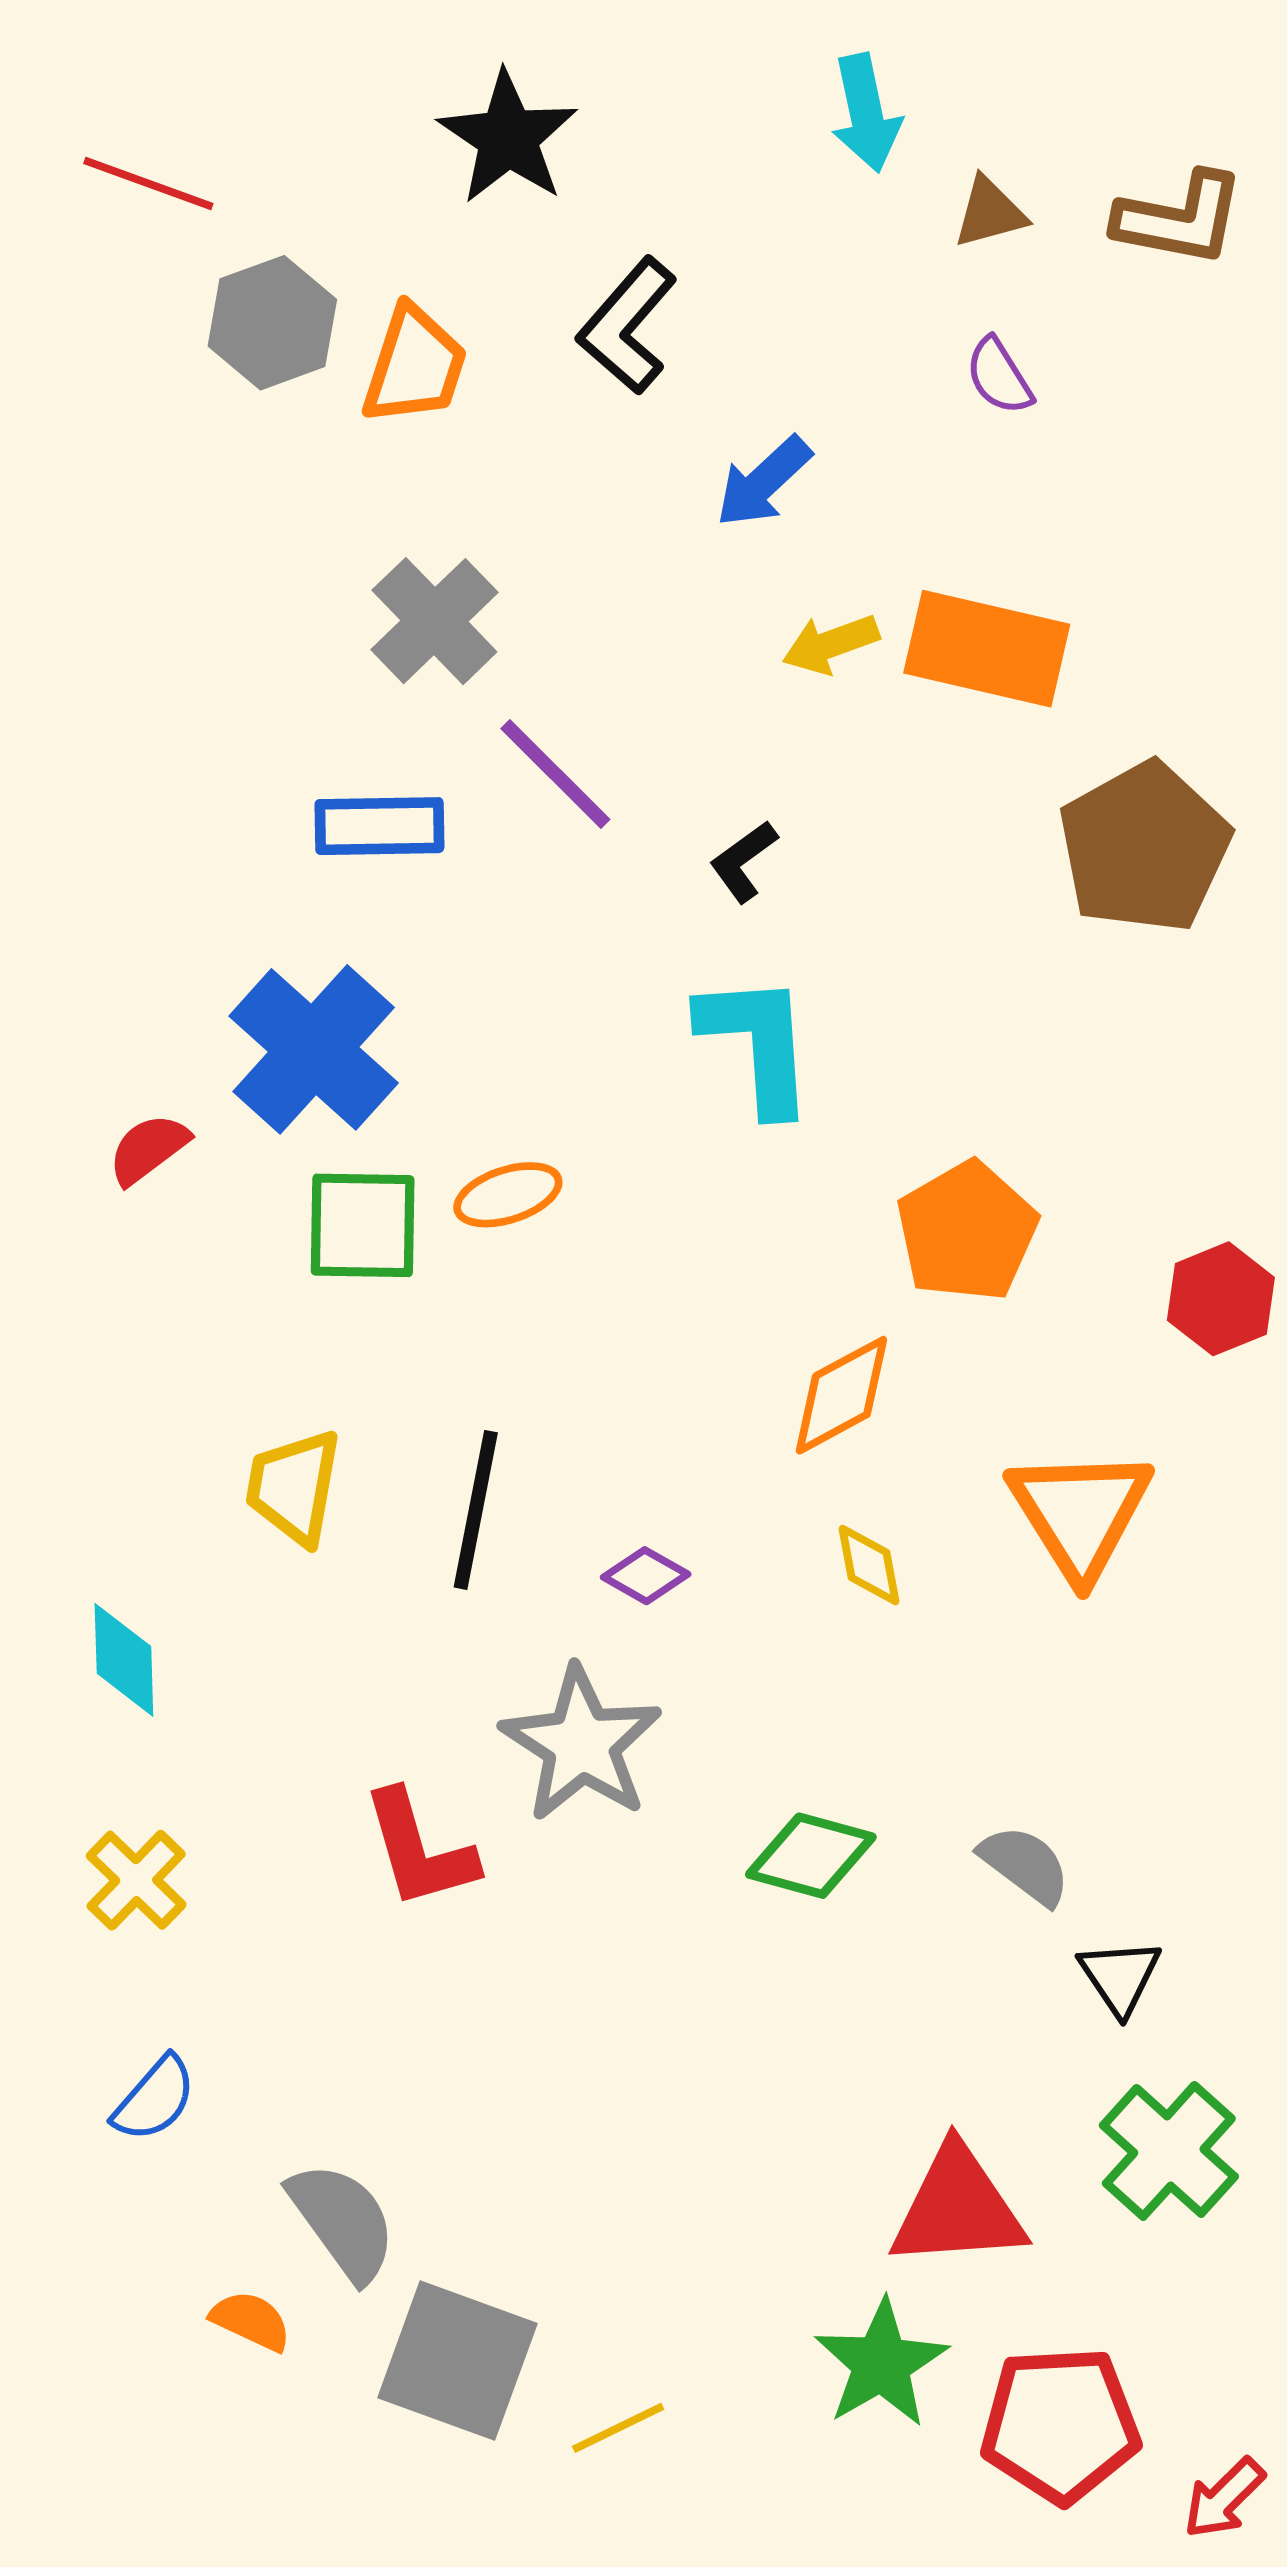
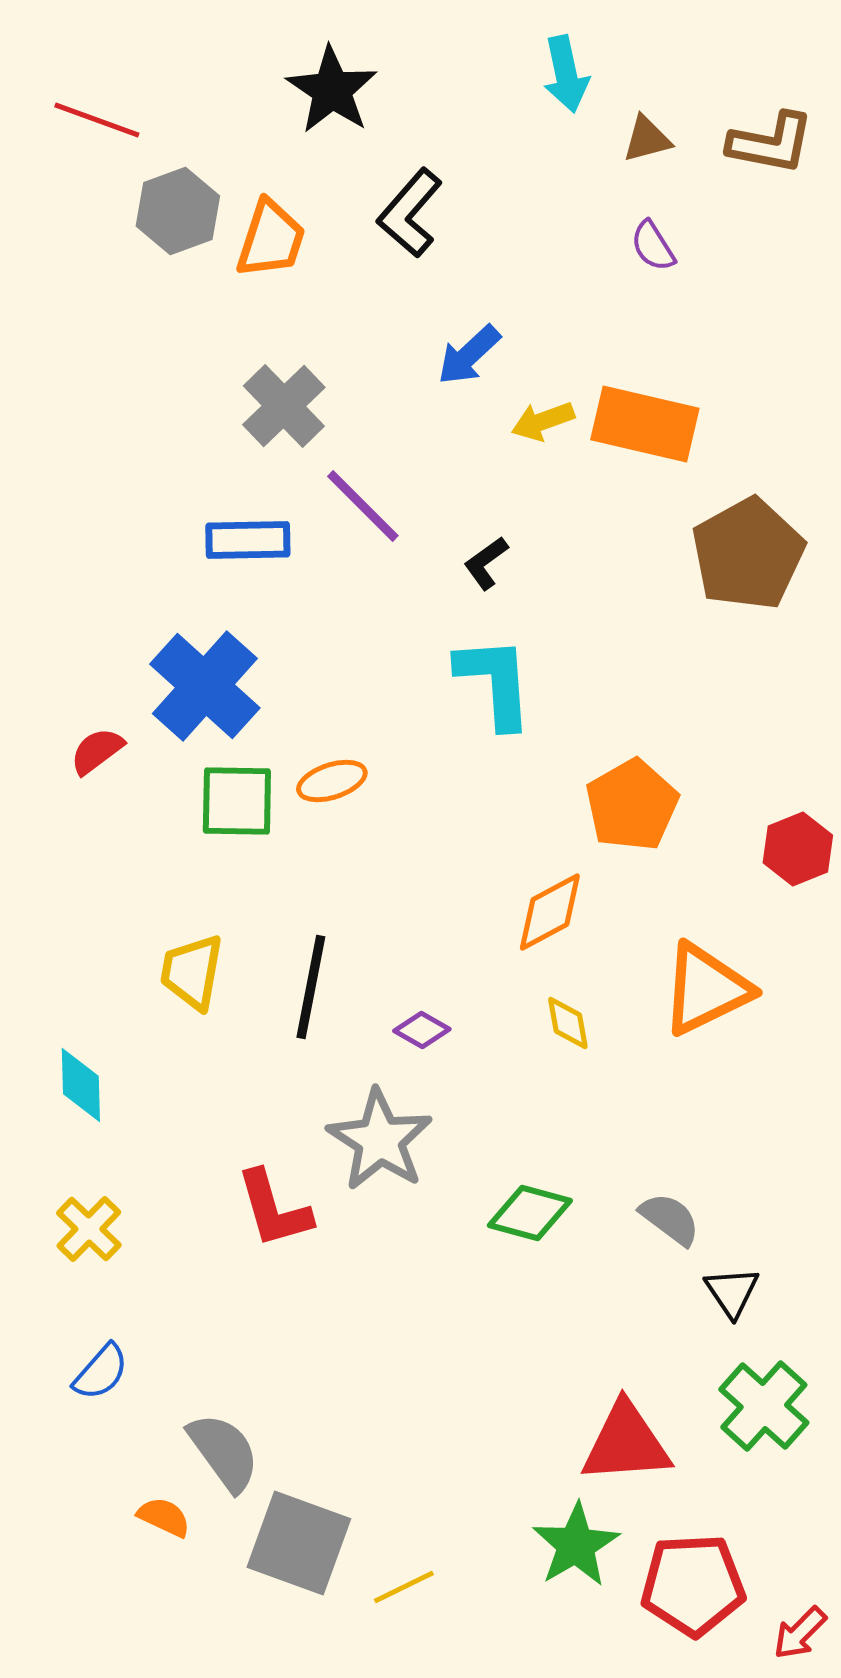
blue arrow: (763, 482) -> (469, 355), moved
orange triangle: (1080, 1513) -> (706, 989), turned 36

